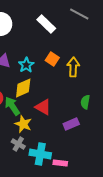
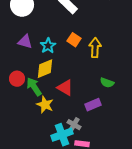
green semicircle: (85, 102) -> (107, 83), turned -80
gray cross: (18, 144) -> (74, 125), moved
cyan cross: (40, 154) -> (62, 135), turned -30

